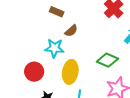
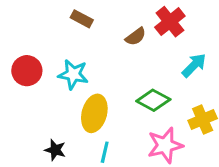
brown semicircle: (71, 31) -> (136, 37), moved
red circle: (34, 72) -> (27, 71), moved

